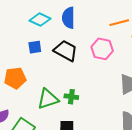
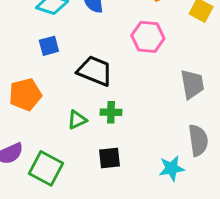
black trapezoid: (66, 51) -> (95, 71), moved
green triangle: (48, 99) -> (77, 120), size x0.6

